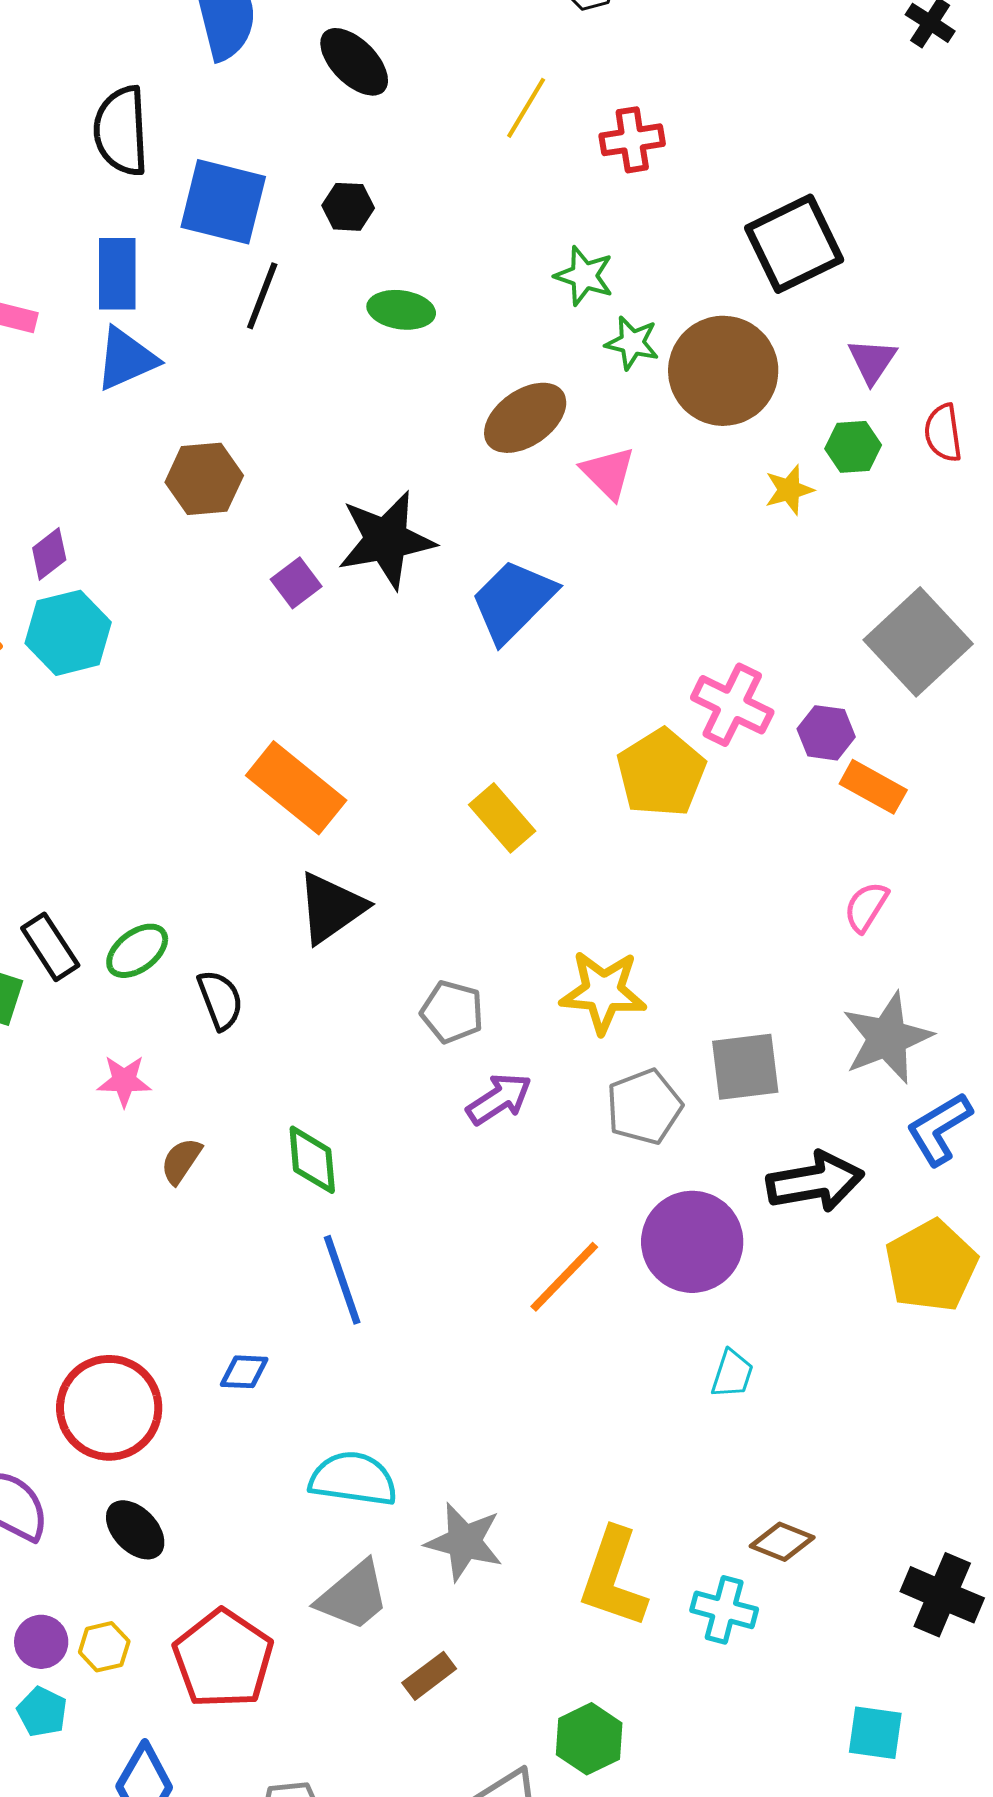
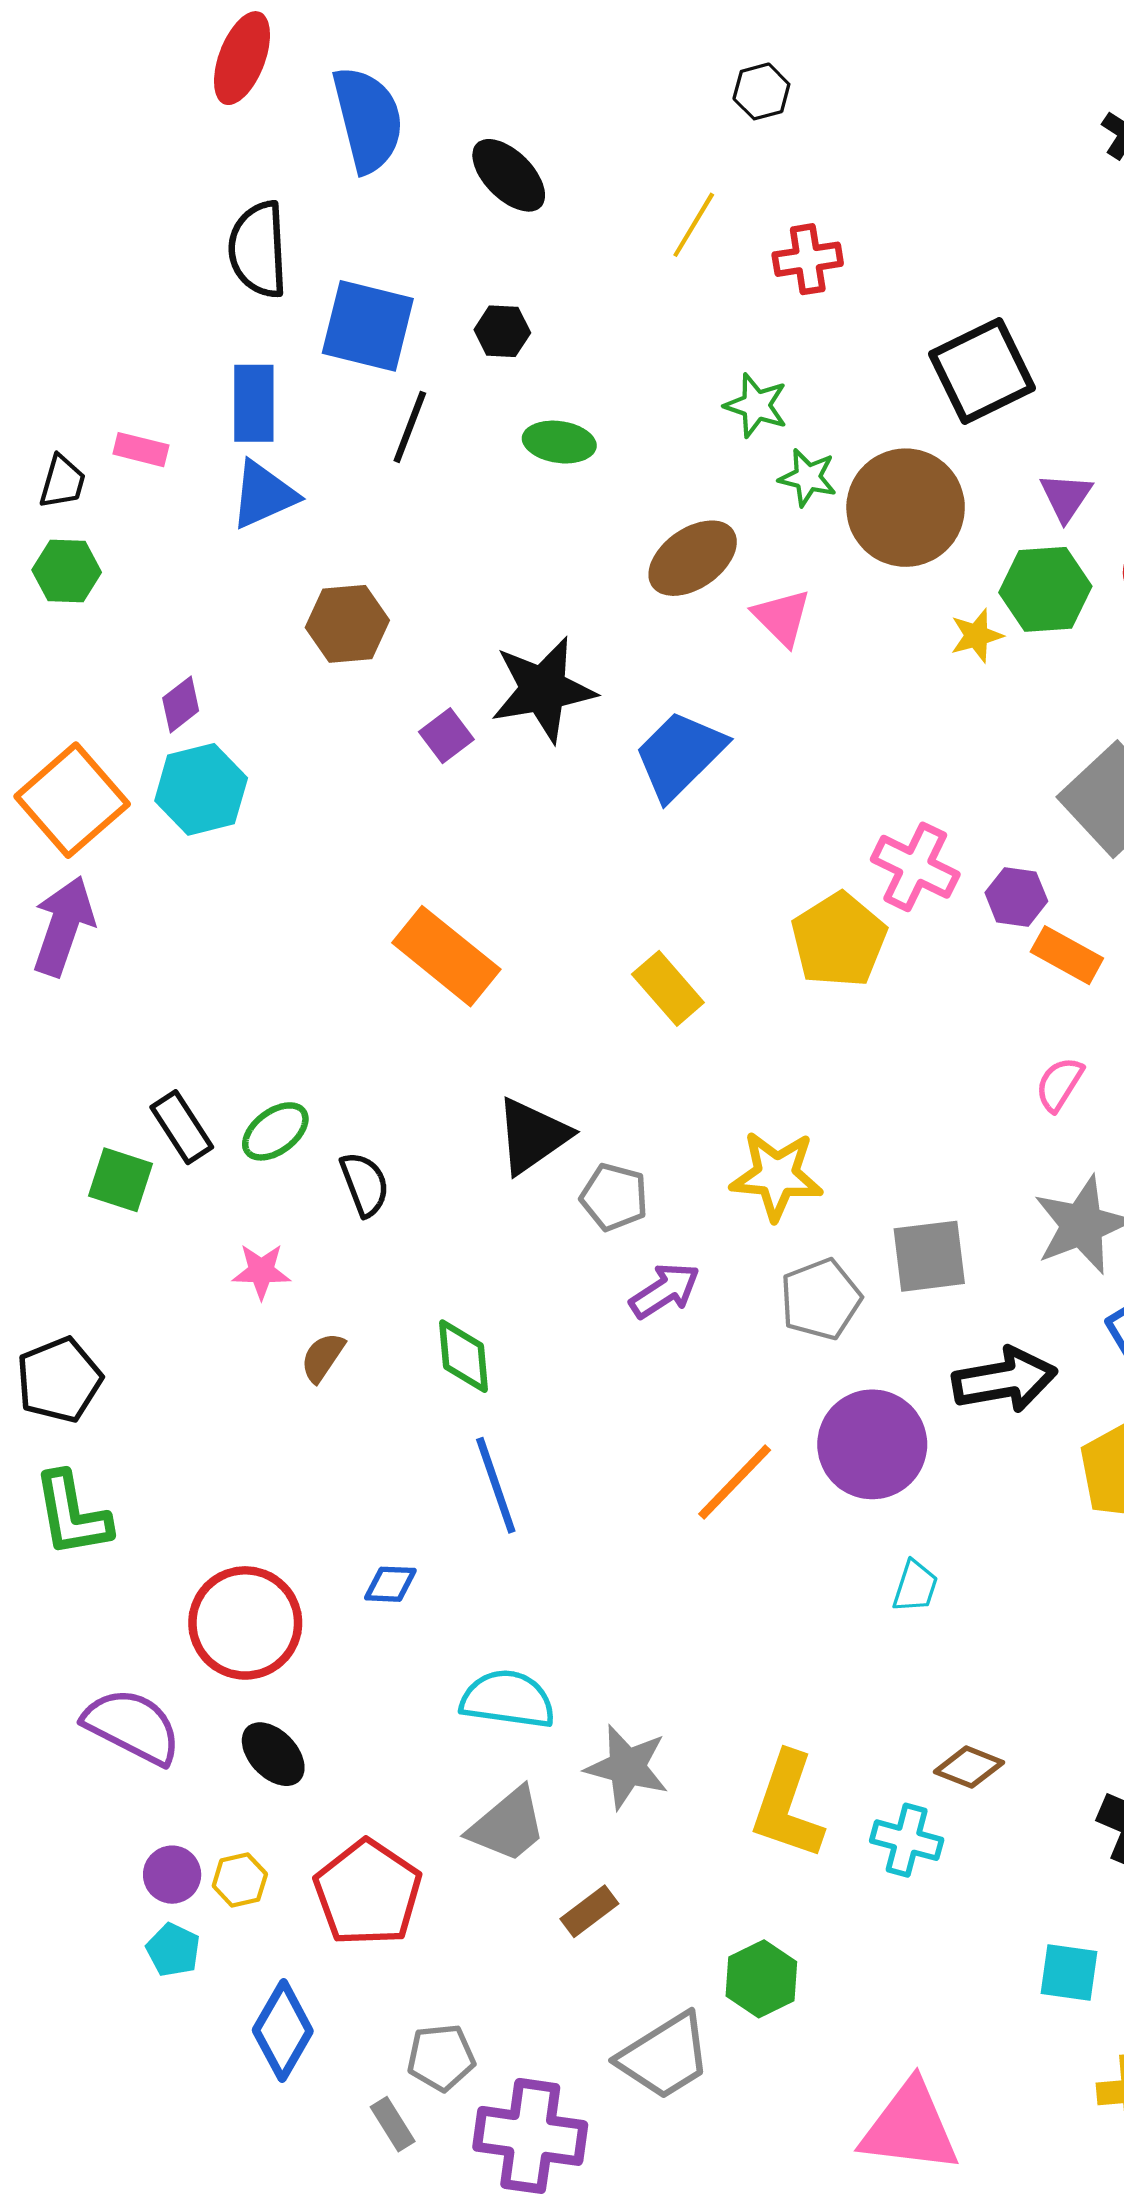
green hexagon: (853, 447) -> (1045, 589), size x1.5
black triangle: (331, 908) -> (532, 1136), moved

